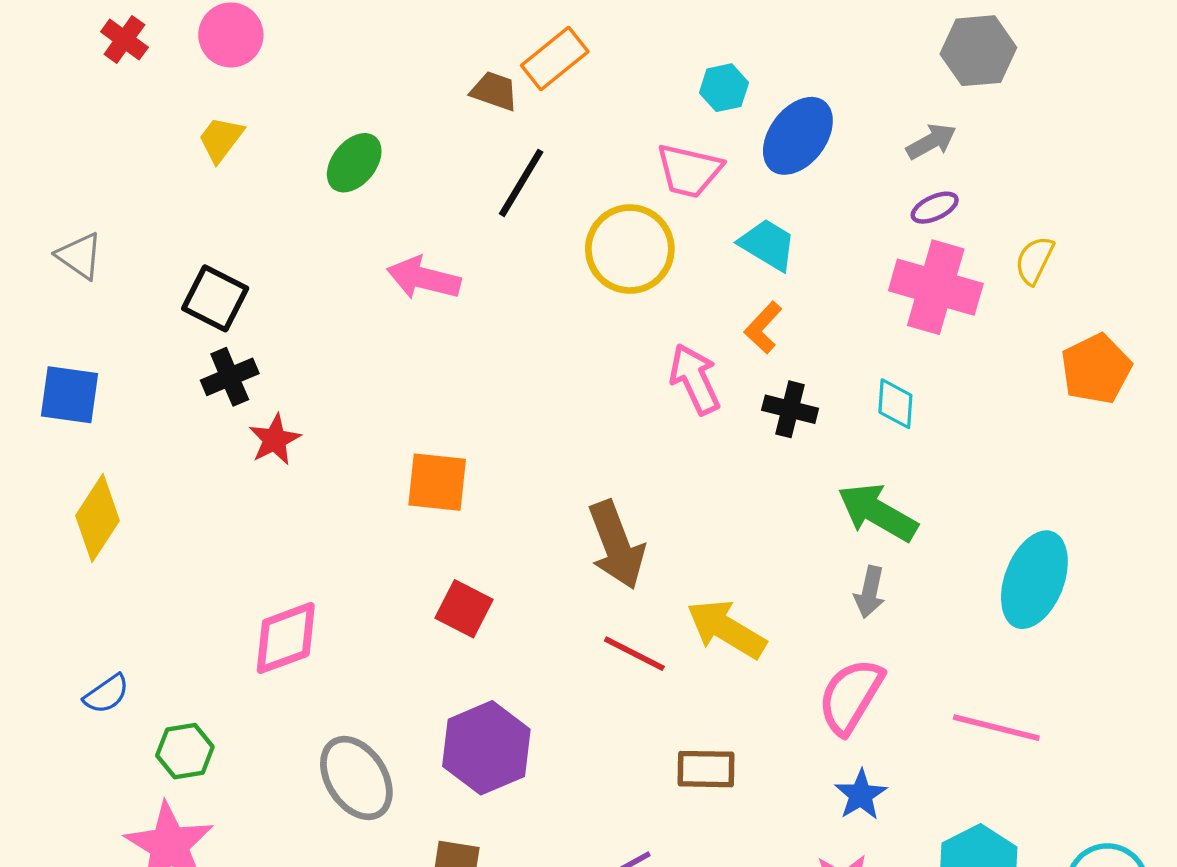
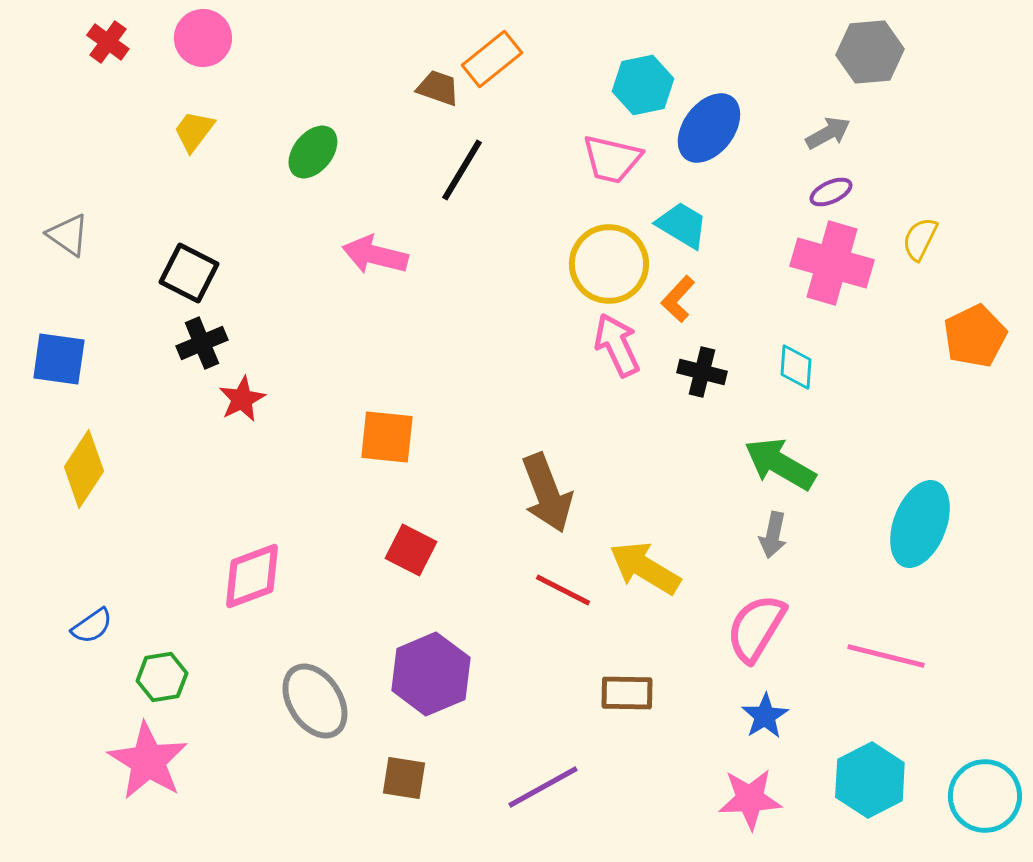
cyan hexagon: (724, 88) -> (643, 85), size x1.4
yellow circle: (630, 249) -> (609, 264), moved

